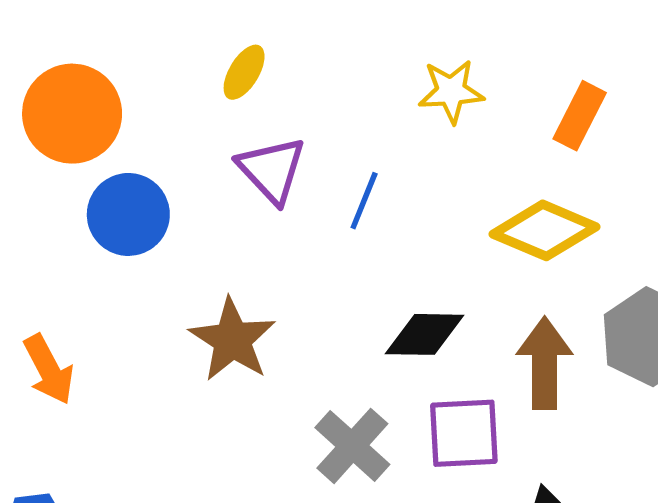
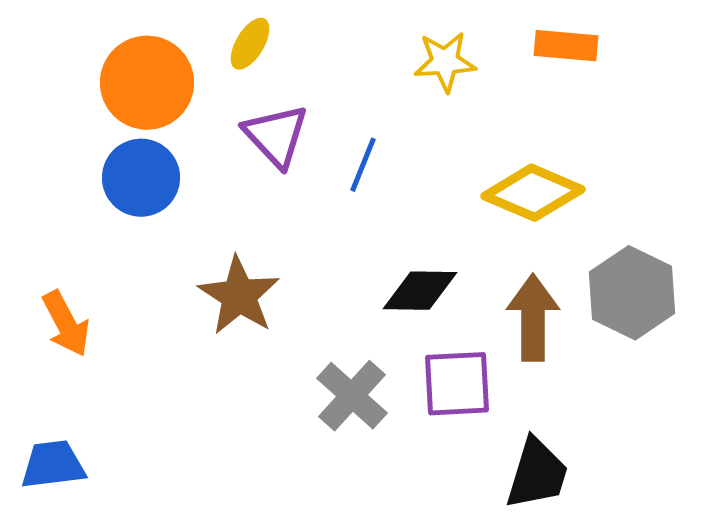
orange circle: (72, 114) -> (147, 83), moved
orange rectangle: (580, 116) -> (566, 46), moved, turned 68

